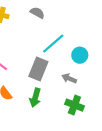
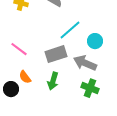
gray rectangle: (38, 69) -> (56, 54), turned 50
gray arrow: (69, 79) -> (85, 63), size x1.6

